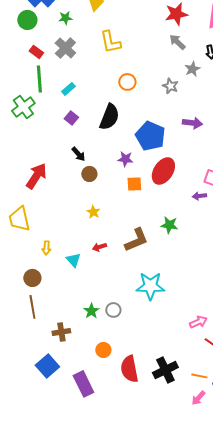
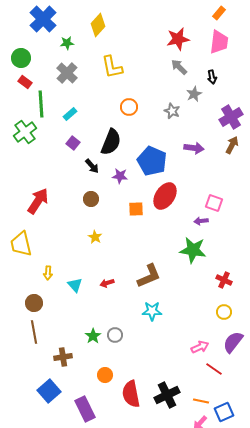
green circle: (27, 20) -> (21, 58), moved
red rectangle: (36, 52) -> (25, 82), moved
black arrow: (78, 154) -> (92, 166), moved
purple star: (125, 159) -> (120, 176), moved
green star: (169, 225) -> (193, 250), moved, size x1.5
brown L-shape: (136, 240) -> (149, 276), moved
red arrow: (99, 247) -> (107, 283), moved
cyan star: (150, 286) -> (152, 311), size x0.7

